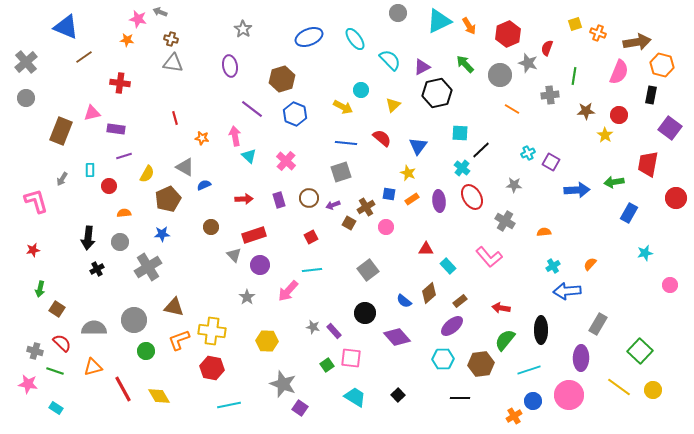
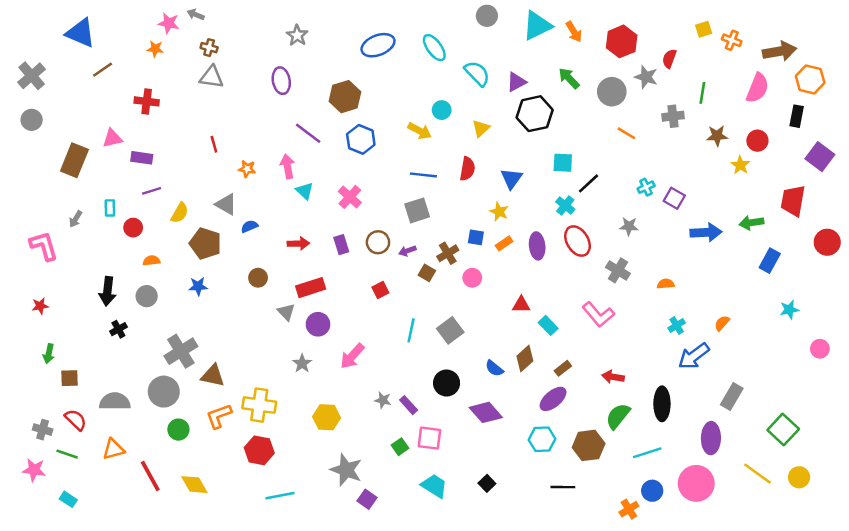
red semicircle: (382, 138) -> (467, 169), turned 60
brown pentagon: (168, 199) -> (205, 243), turned -30
gray cross: (148, 267) -> (181, 351), moved
cyan line: (312, 270) -> (411, 330), moved, turned -72
blue arrow: (567, 291) -> (694, 356), turned -32
brown square: (57, 309) -> (70, 378), turned -35

